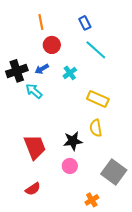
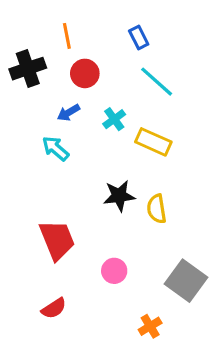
black cross: (17, 71) -> (28, 69), moved
yellow rectangle: (98, 99) -> (153, 142), moved
black star: (73, 141) -> (119, 196), moved

